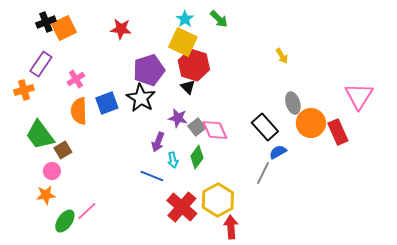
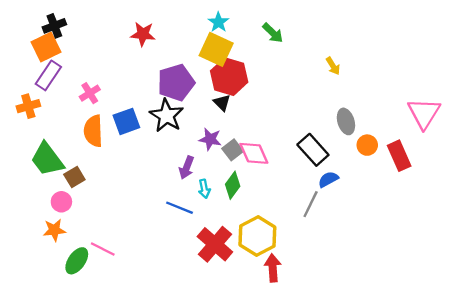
green arrow: (219, 19) -> (273, 33), moved
orange square: (64, 28) -> (46, 47), moved
orange circle: (311, 123) -> (367, 145), size x0.6
pink line: (87, 211) -> (103, 249), turned 70

